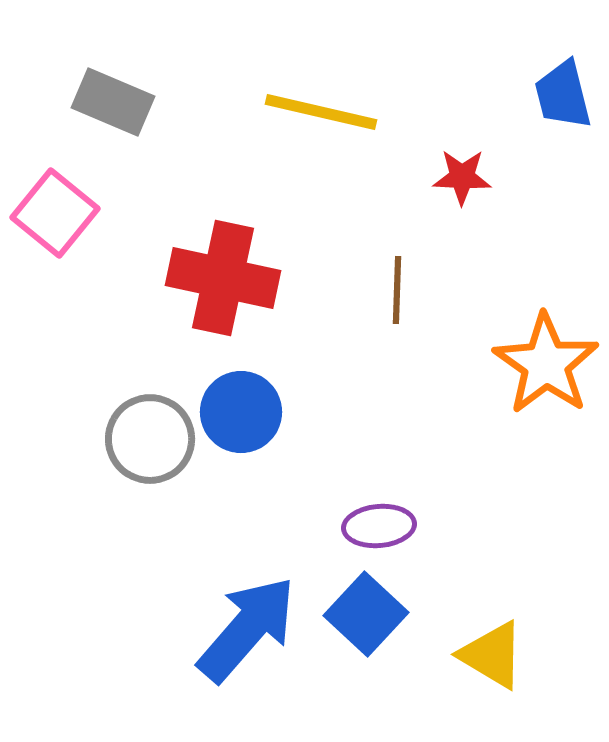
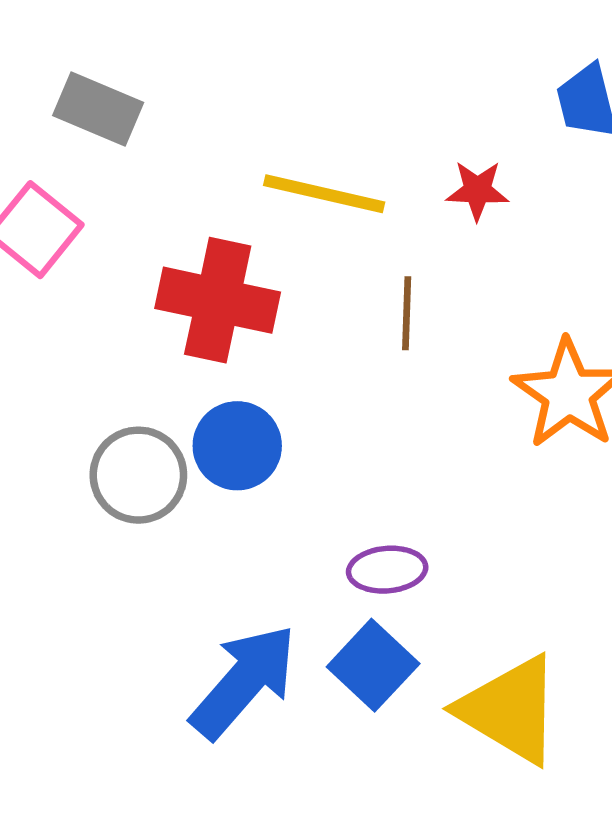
yellow line: (321, 112) -> (324, 194), moved
yellow triangle: (492, 655) -> (510, 710), size x1.5

